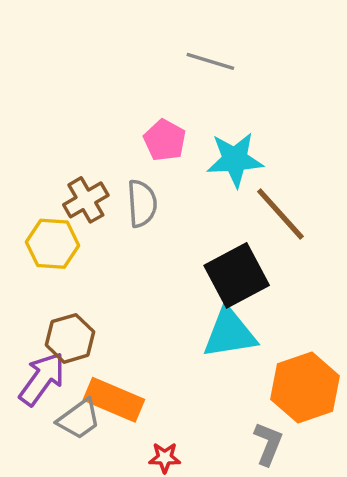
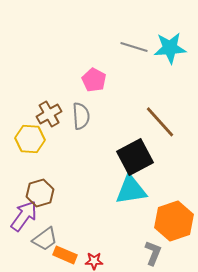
gray line: (210, 61) -> (134, 47), moved
cyan star: (235, 160) -> (170, 48), moved
orange rectangle: (114, 400) -> (65, 255), moved, size x0.7

